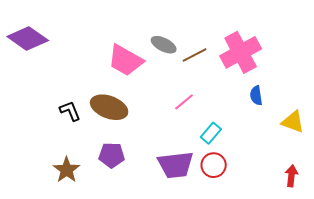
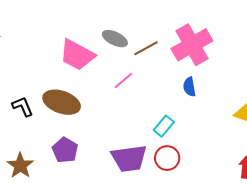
blue semicircle: (256, 95) -> (189, 87), moved
pink line: (184, 102) -> (123, 80), moved
purple pentagon: (112, 155) -> (65, 150), turned 30

